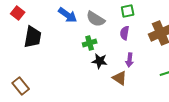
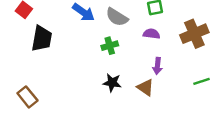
purple semicircle: (125, 33) -> (151, 34), turned 88
black star: (100, 61) -> (112, 83), moved

